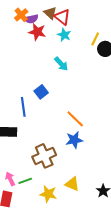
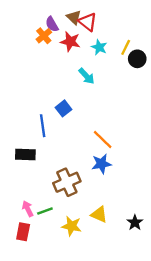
orange cross: (21, 15) -> (44, 36), moved
purple semicircle: (31, 19) -> (52, 24), turned 72
red star: (37, 32) -> (70, 42), moved
cyan star: (64, 35) -> (99, 47), moved

